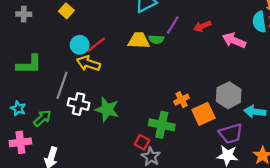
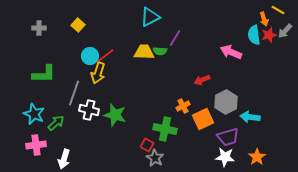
red arrow: (202, 26) -> (202, 80), moved
yellow arrow: (88, 63) -> (98, 73), turned -90
cyan star: (18, 108) -> (34, 114), size x1.5

